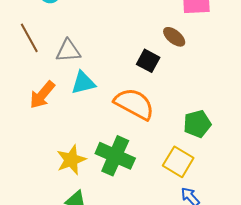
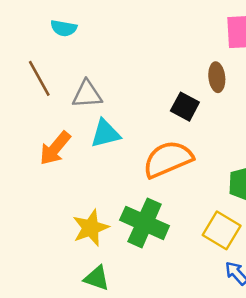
brown ellipse: (174, 37) -> (217, 77), turned 45
orange semicircle: (134, 104) -> (168, 159), turned -51

